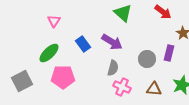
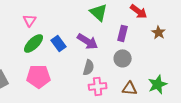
green ellipse: (49, 53) -> (34, 43), moved
purple rectangle: (169, 53) -> (123, 33), moved
pink cross: (122, 87) -> (98, 86), turned -30

